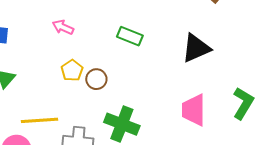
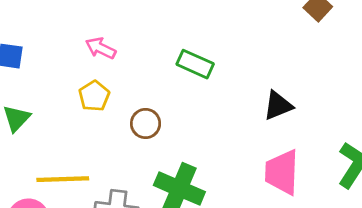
black triangle: (196, 48) -> (278, 106), moved, size x0.7
yellow pentagon: (72, 70) -> (94, 96), moved

